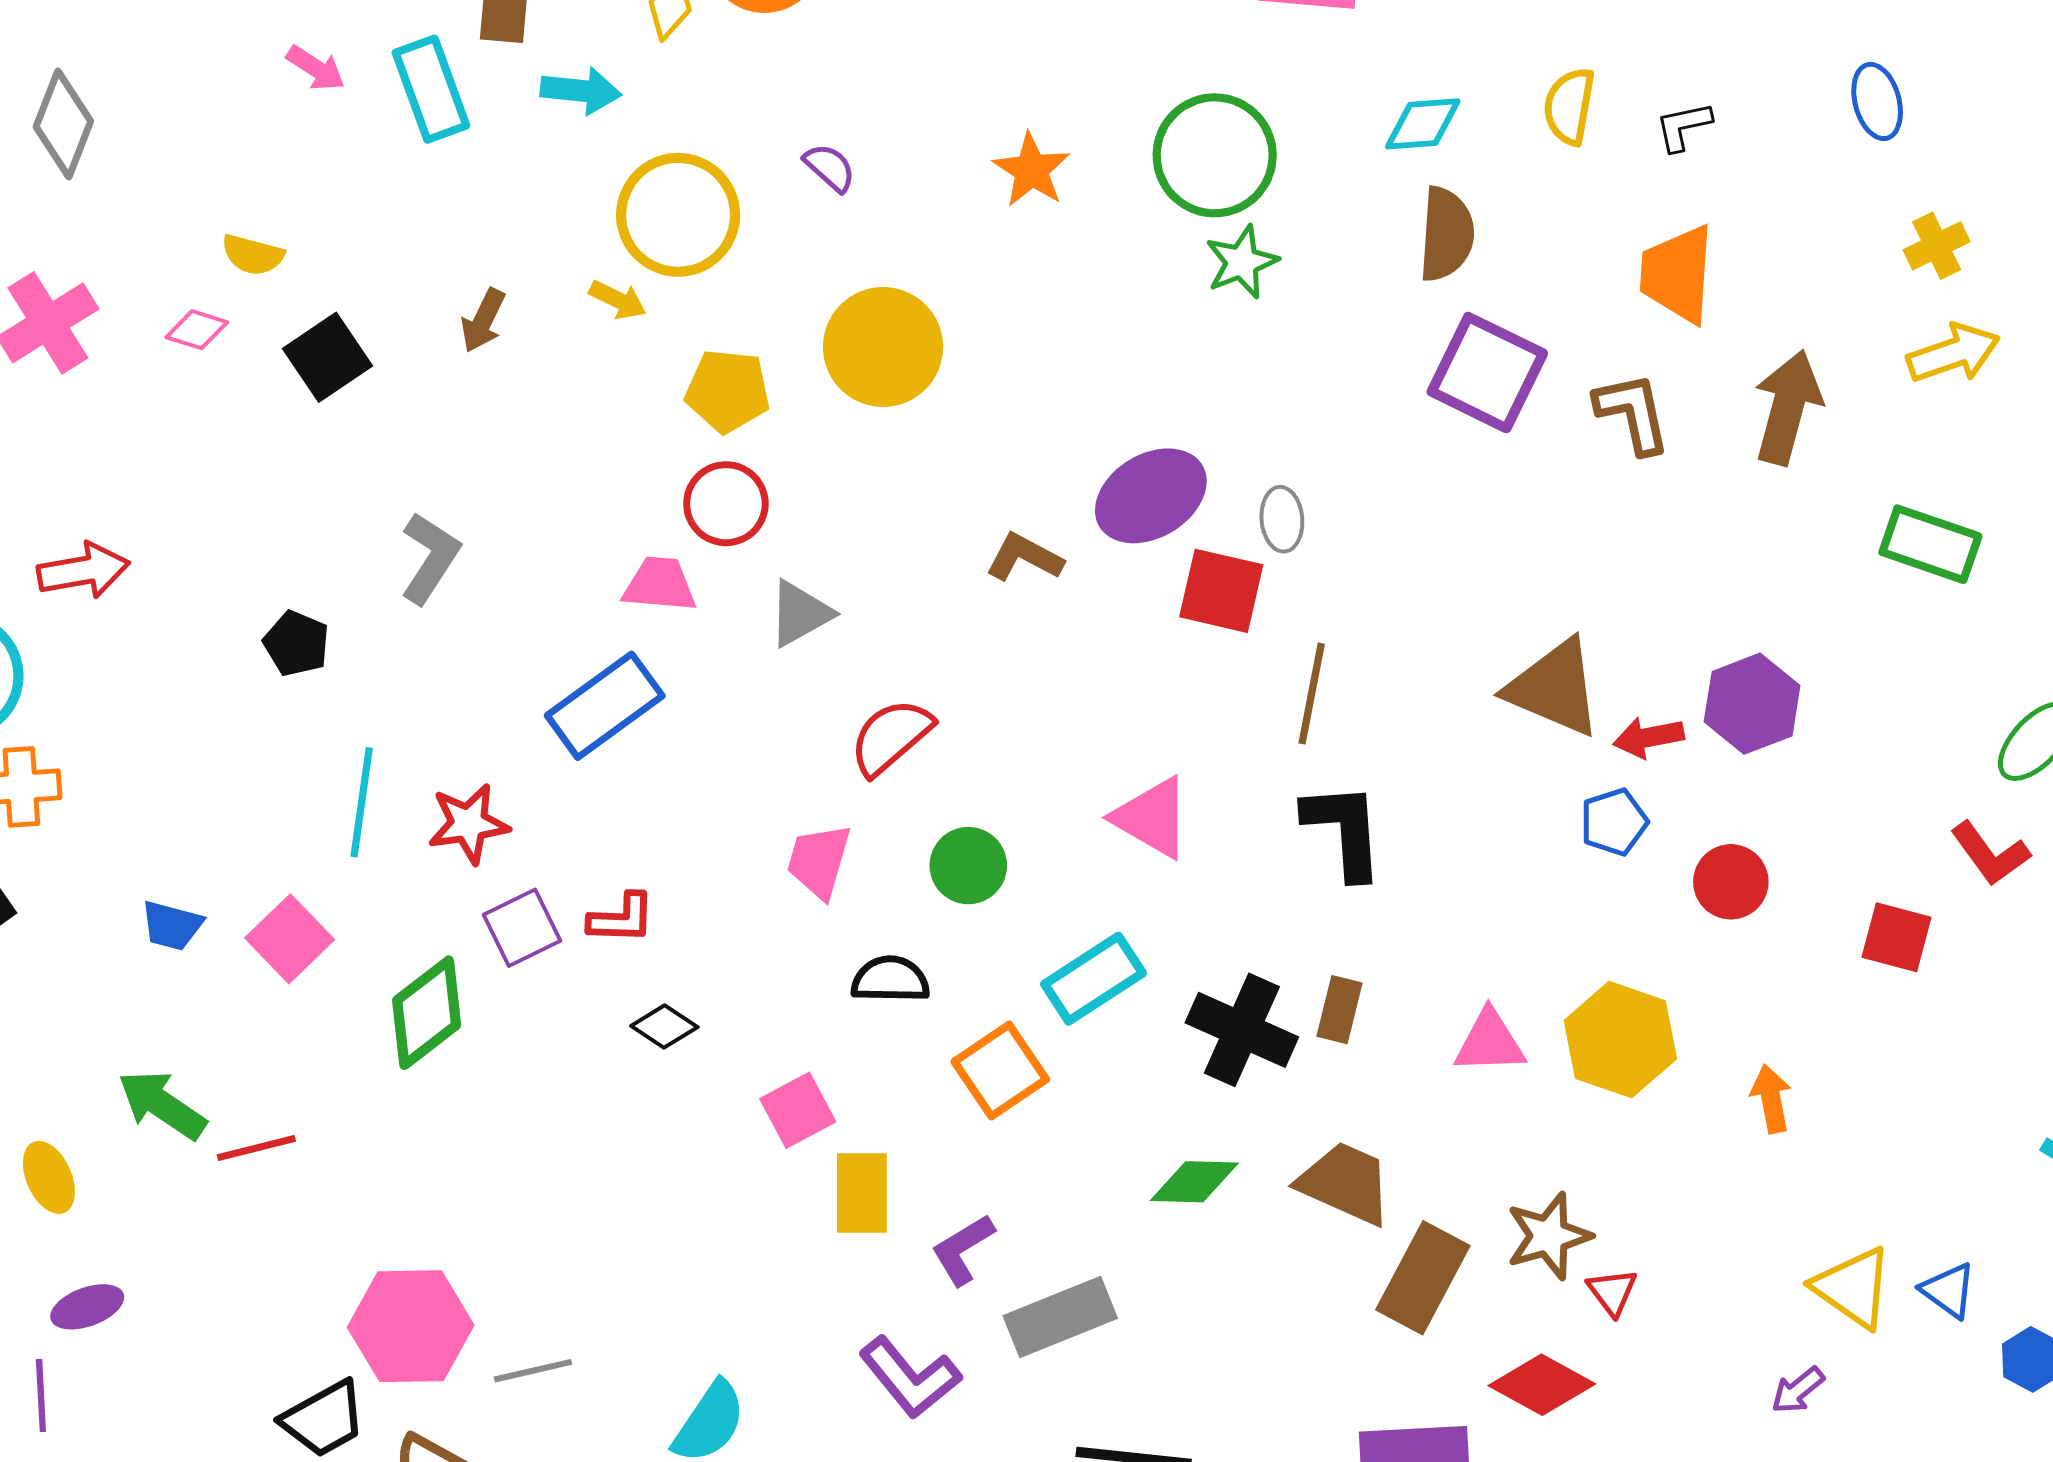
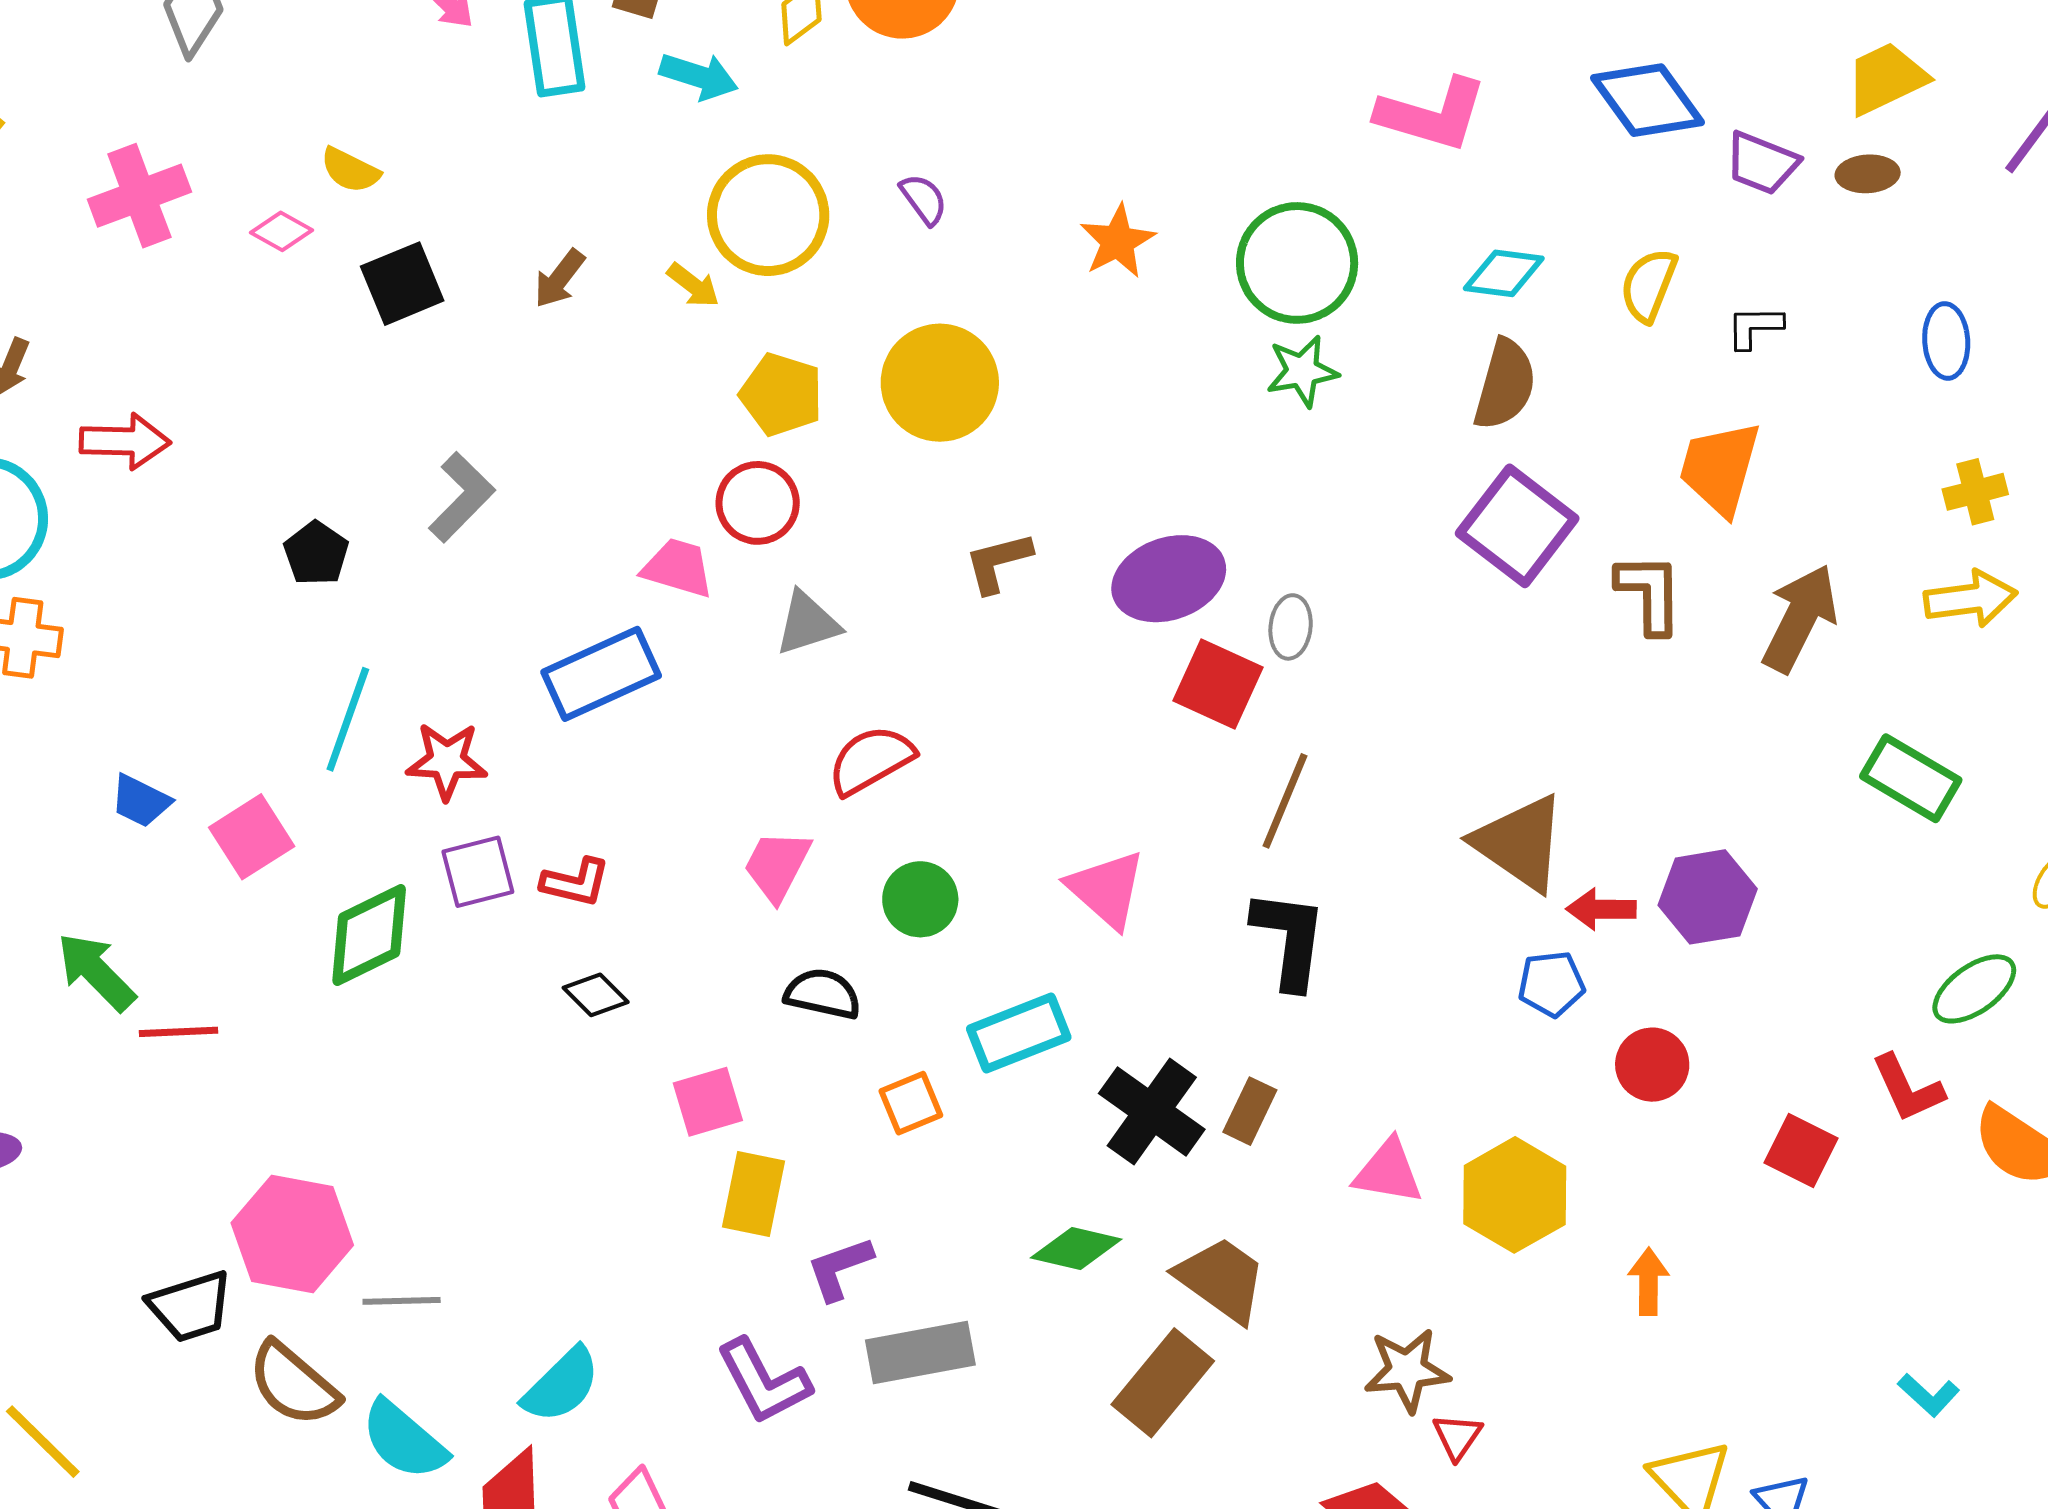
brown L-shape: (1024, 557) -> (998, 562), moved, turned -54
orange square: (1000, 1070) -> (911, 1103), size x0.7
brown rectangle: (1423, 1278) -> (1163, 1383), moved

